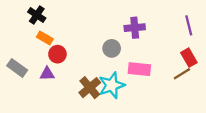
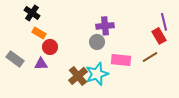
purple cross: (135, 28) -> (105, 26), moved
red rectangle: (189, 58) -> (159, 36), moved
brown line: (182, 74) -> (150, 57), moved

